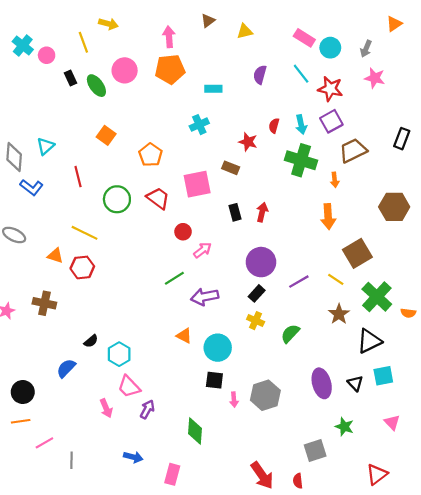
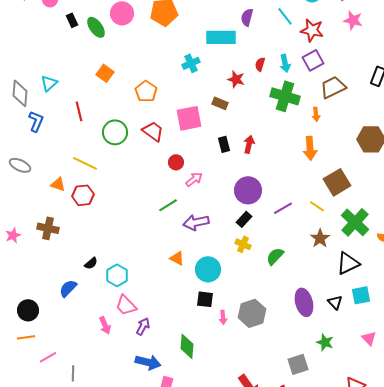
cyan rectangle: (213, 89) -> (221, 37), moved, size x1.8
blue L-shape: (31, 187) -> (36, 121), turned -105
blue arrow: (133, 457) -> (148, 362), moved, size x1.4

